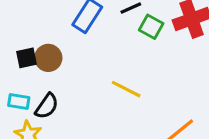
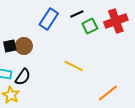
green square: (151, 27) -> (90, 26), turned 35

